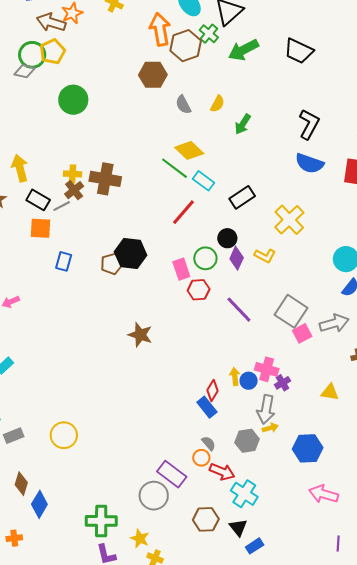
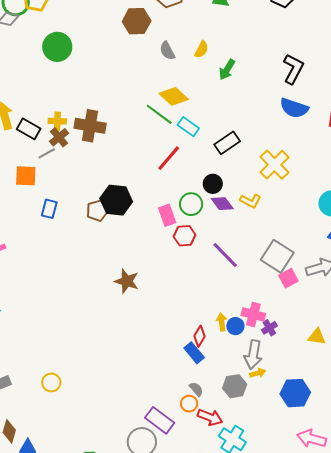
black rectangle: (38, 200) -> (29, 129), moved
purple diamond: (237, 258) -> (222, 204), turned -60
yellow circle: (64, 435) -> (51, 382), size x0.7

